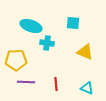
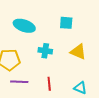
cyan cross: (47, 43) -> (45, 51), moved

